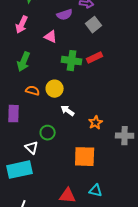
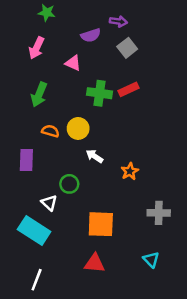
gray cross: (125, 136) -> (159, 213), moved
orange square: (85, 157) -> (101, 224), moved
cyan rectangle: (20, 170) -> (34, 231), turned 45
cyan triangle: (96, 191) -> (151, 259), moved, turned 32

